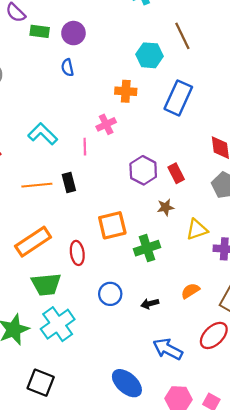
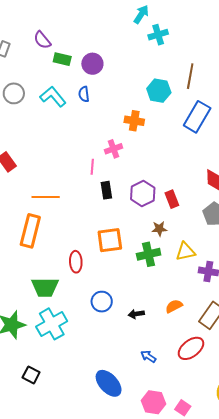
brown line: (182, 36) -> (190, 76), turned 30
blue rectangle: (178, 98) -> (197, 117), moved
cyan L-shape: (43, 134) -> (53, 97), moved
black rectangle: (69, 183) -> (106, 190), moved
orange rectangle: (33, 242) -> (30, 231), moved, turned -48
green cross: (147, 248) -> (149, 254), moved
blue arrow: (168, 349) -> (148, 356), size x0.6
black square: (41, 383) -> (31, 375), size x0.7

